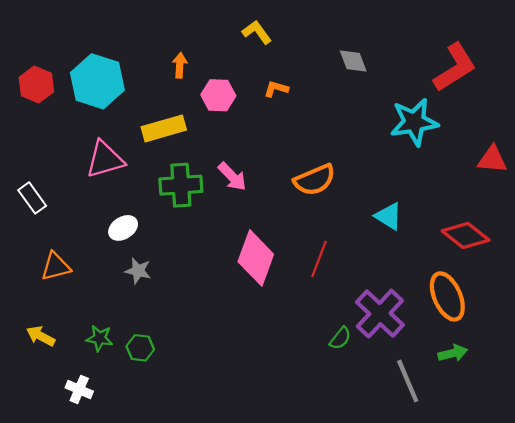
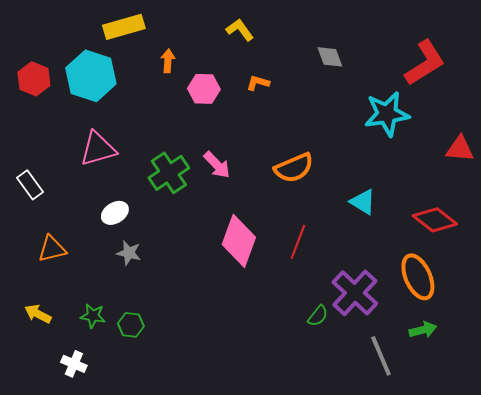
yellow rectangle: (164, 128) -> (124, 27), moved
green cross: (181, 185) -> (169, 173), turned -30

